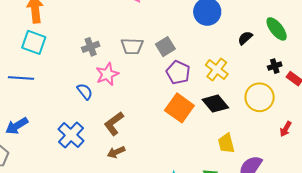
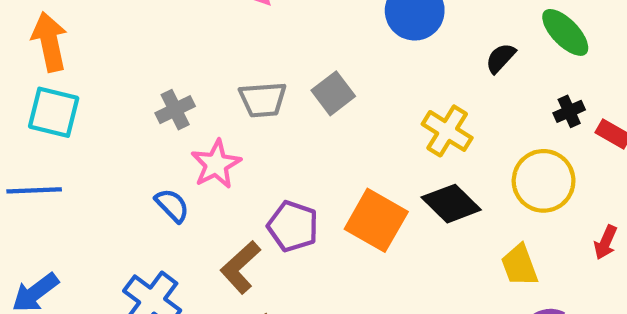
purple pentagon: (178, 72) -> (293, 226), moved
yellow trapezoid: (226, 143) -> (520, 265), moved

